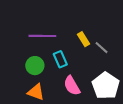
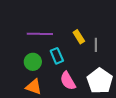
gray line: (101, 48) -> (96, 45), turned 48

